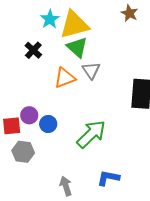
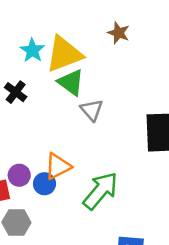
brown star: (129, 13) -> (119, 33), moved
orange triangle: (65, 78) -> (58, 166), moved

